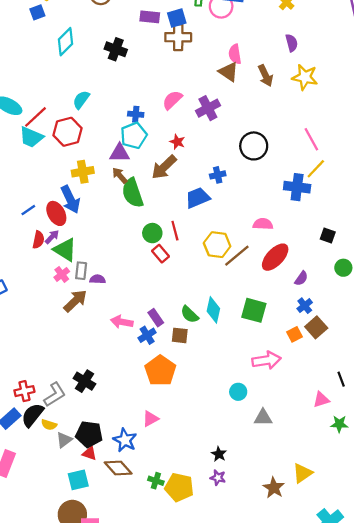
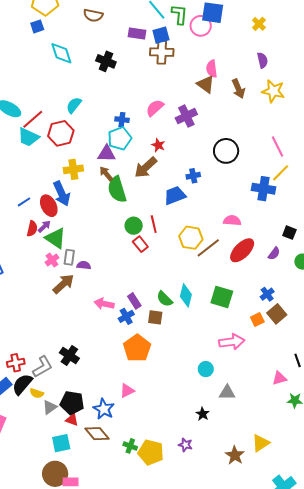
cyan diamond: (65, 42) -> (61, 53), turned -65
purple semicircle: (301, 278) -> (274, 254), moved
black star: (219, 454) -> (203, 414), moved

